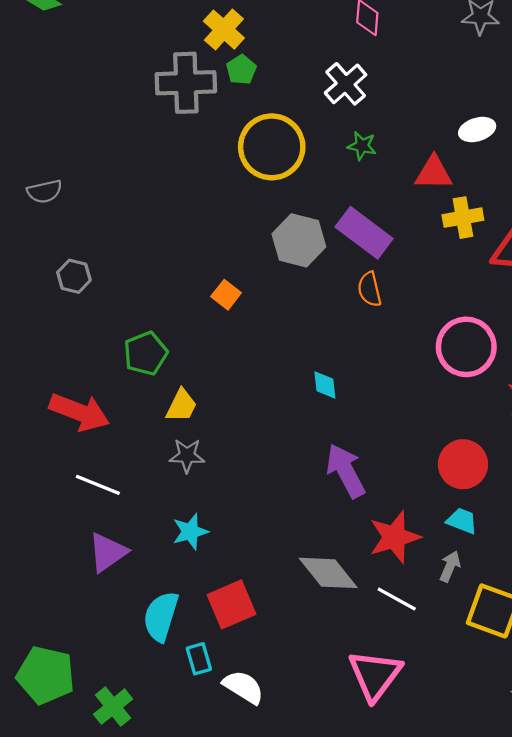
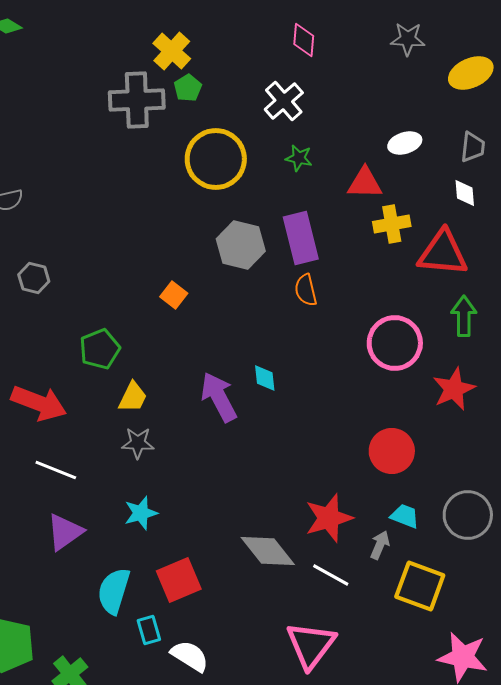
purple rectangle: (364, 233) -> (301, 238), turned 39
purple arrow: (346, 471) -> (219, 397), moved
cyan trapezoid: (462, 521) -> (405, 516), moved

